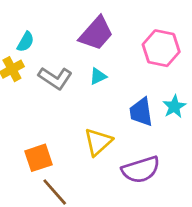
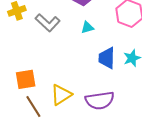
cyan triangle: (98, 76) -> (87, 27), moved
yellow triangle: (98, 142) -> (61, 95), moved

